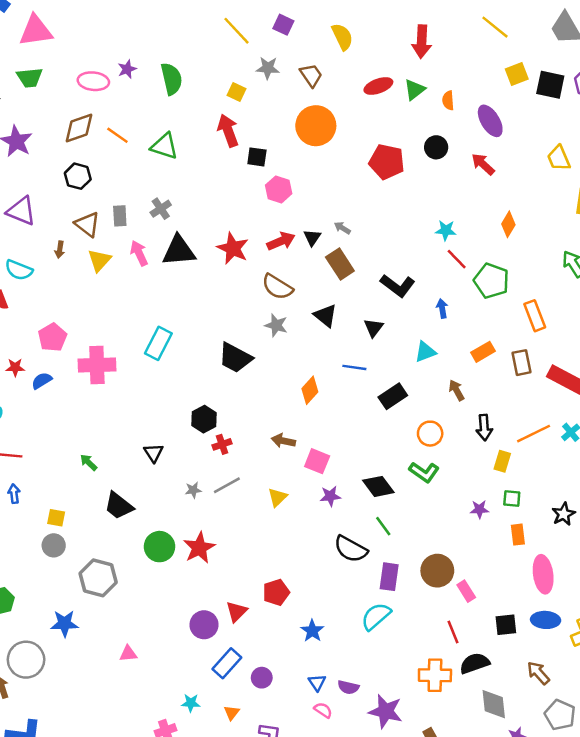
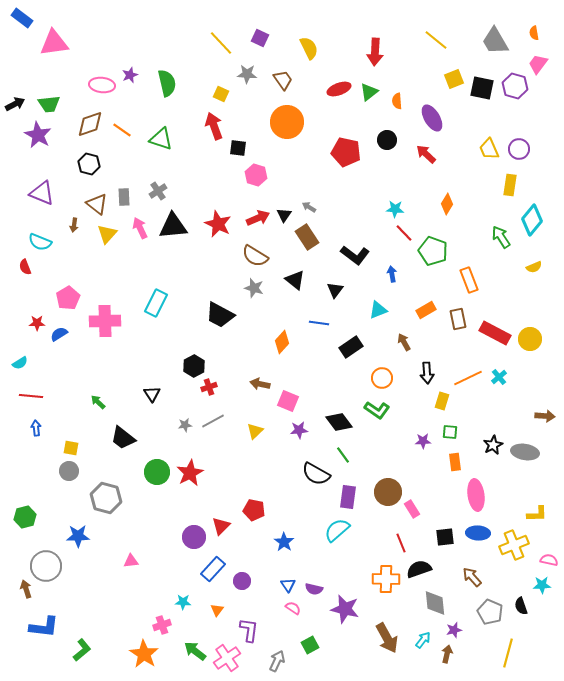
green trapezoid: (30, 78) -> (49, 104), moved
red pentagon: (276, 592) -> (254, 510), turned 30

